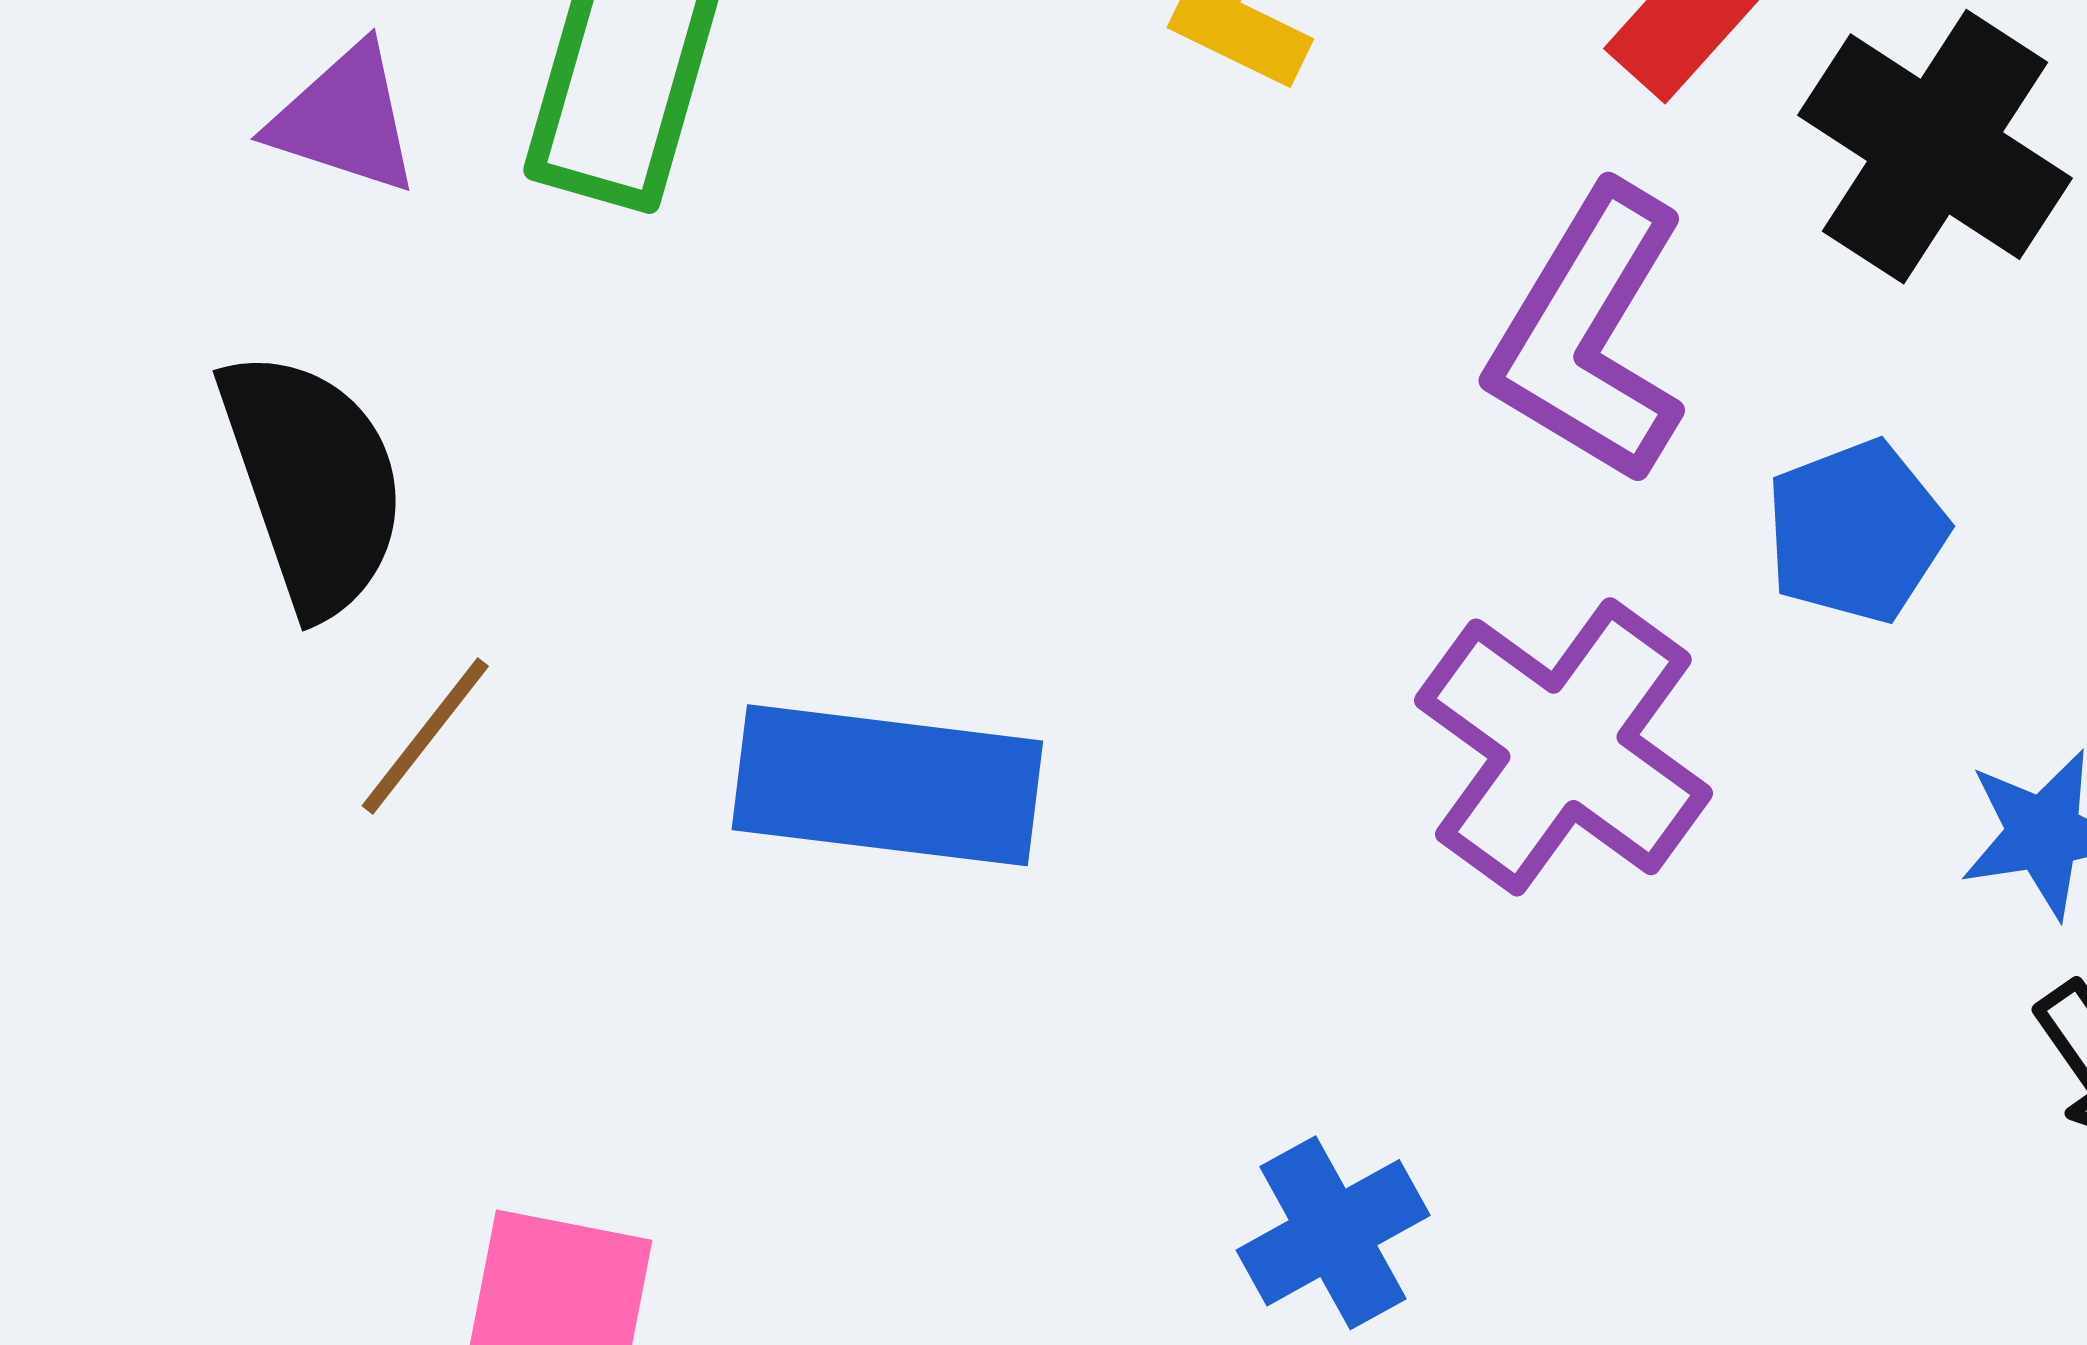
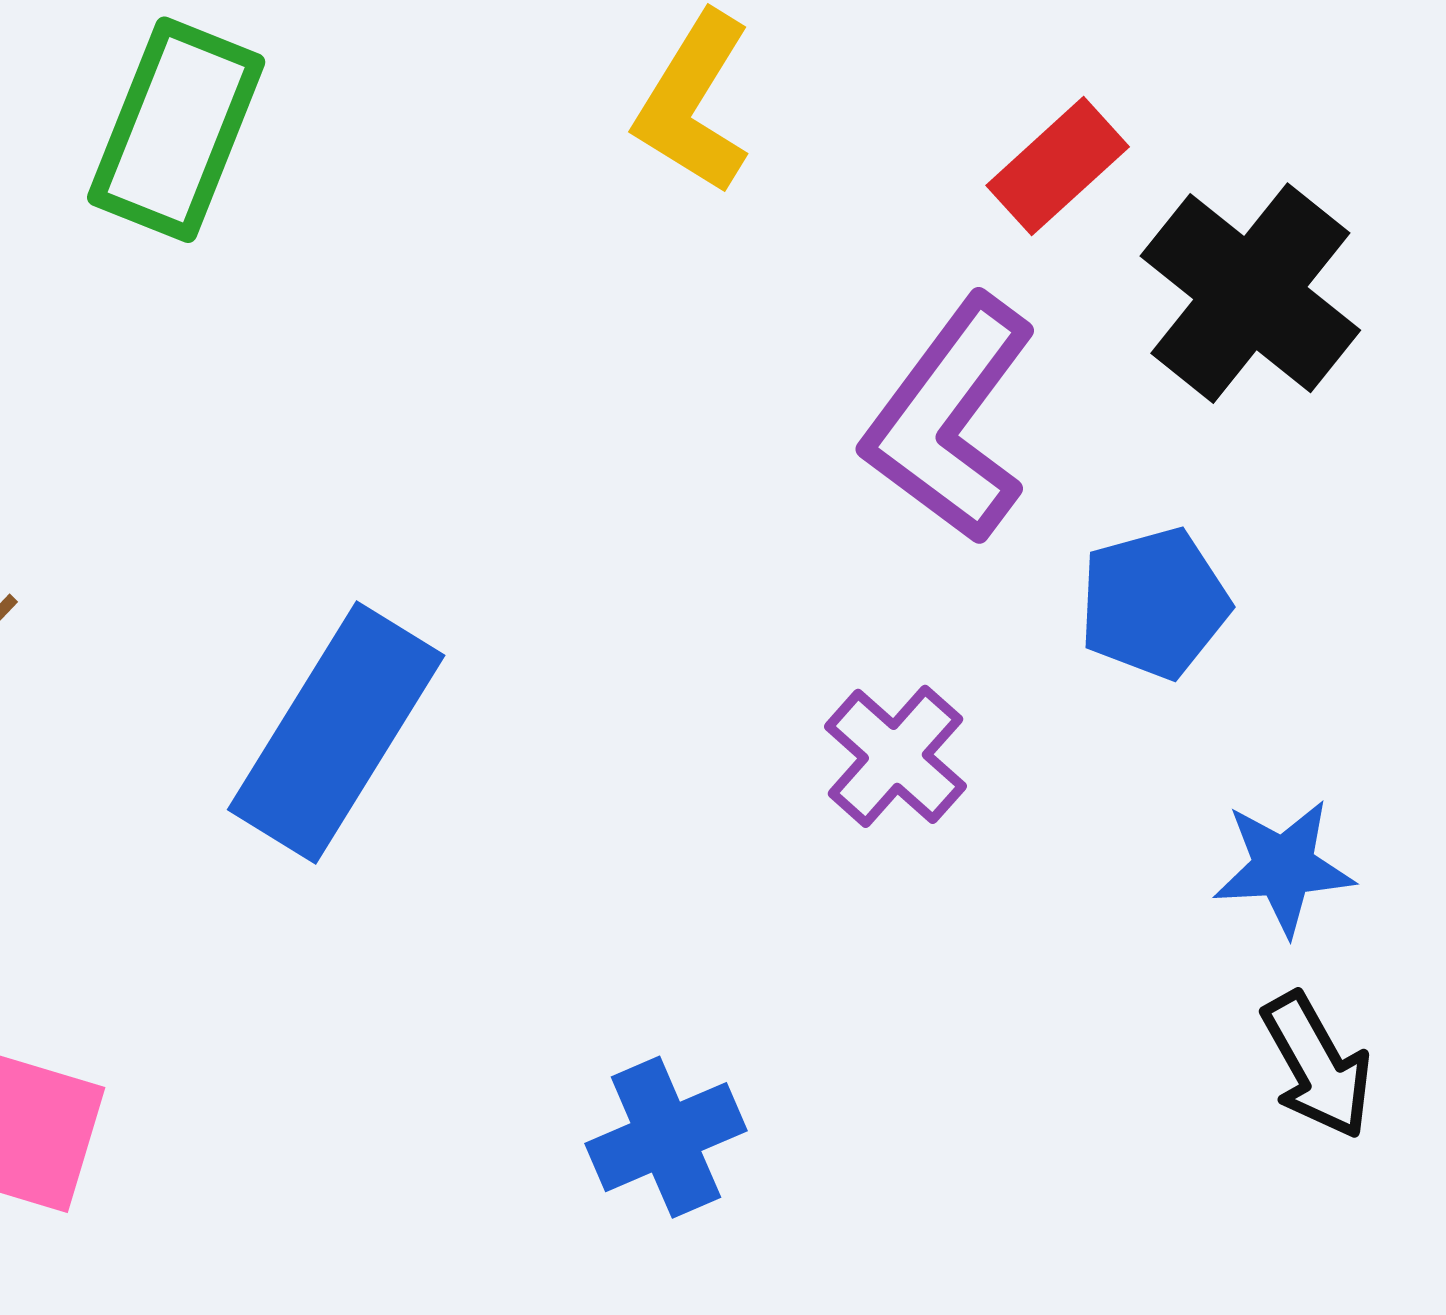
purple cross: (1563, 747) -> (895, 756), size x0.6
blue rectangle: (887, 785) -> (336, 732), turned -71

